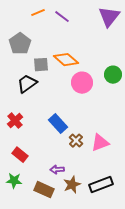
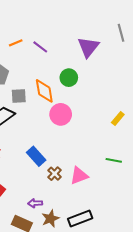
orange diamond: (66, 60) -> (44, 91), turned 40
green circle: (113, 75) -> (69, 78), moved

